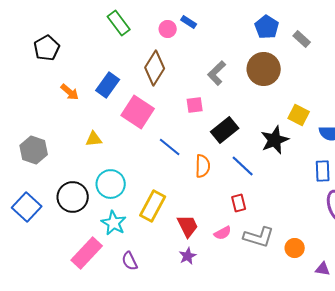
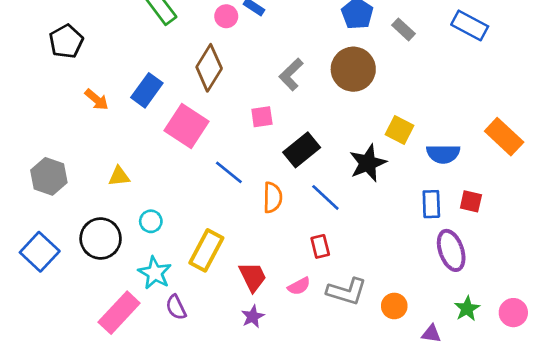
yellow triangle: (94, 139) -> (119, 176), moved
cyan circle: (111, 184) -> (151, 221), size x0.6
purple semicircle: (130, 261) -> (176, 307), moved

